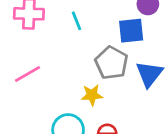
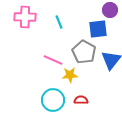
pink line: (28, 74) -> (53, 60), moved, turned 54

